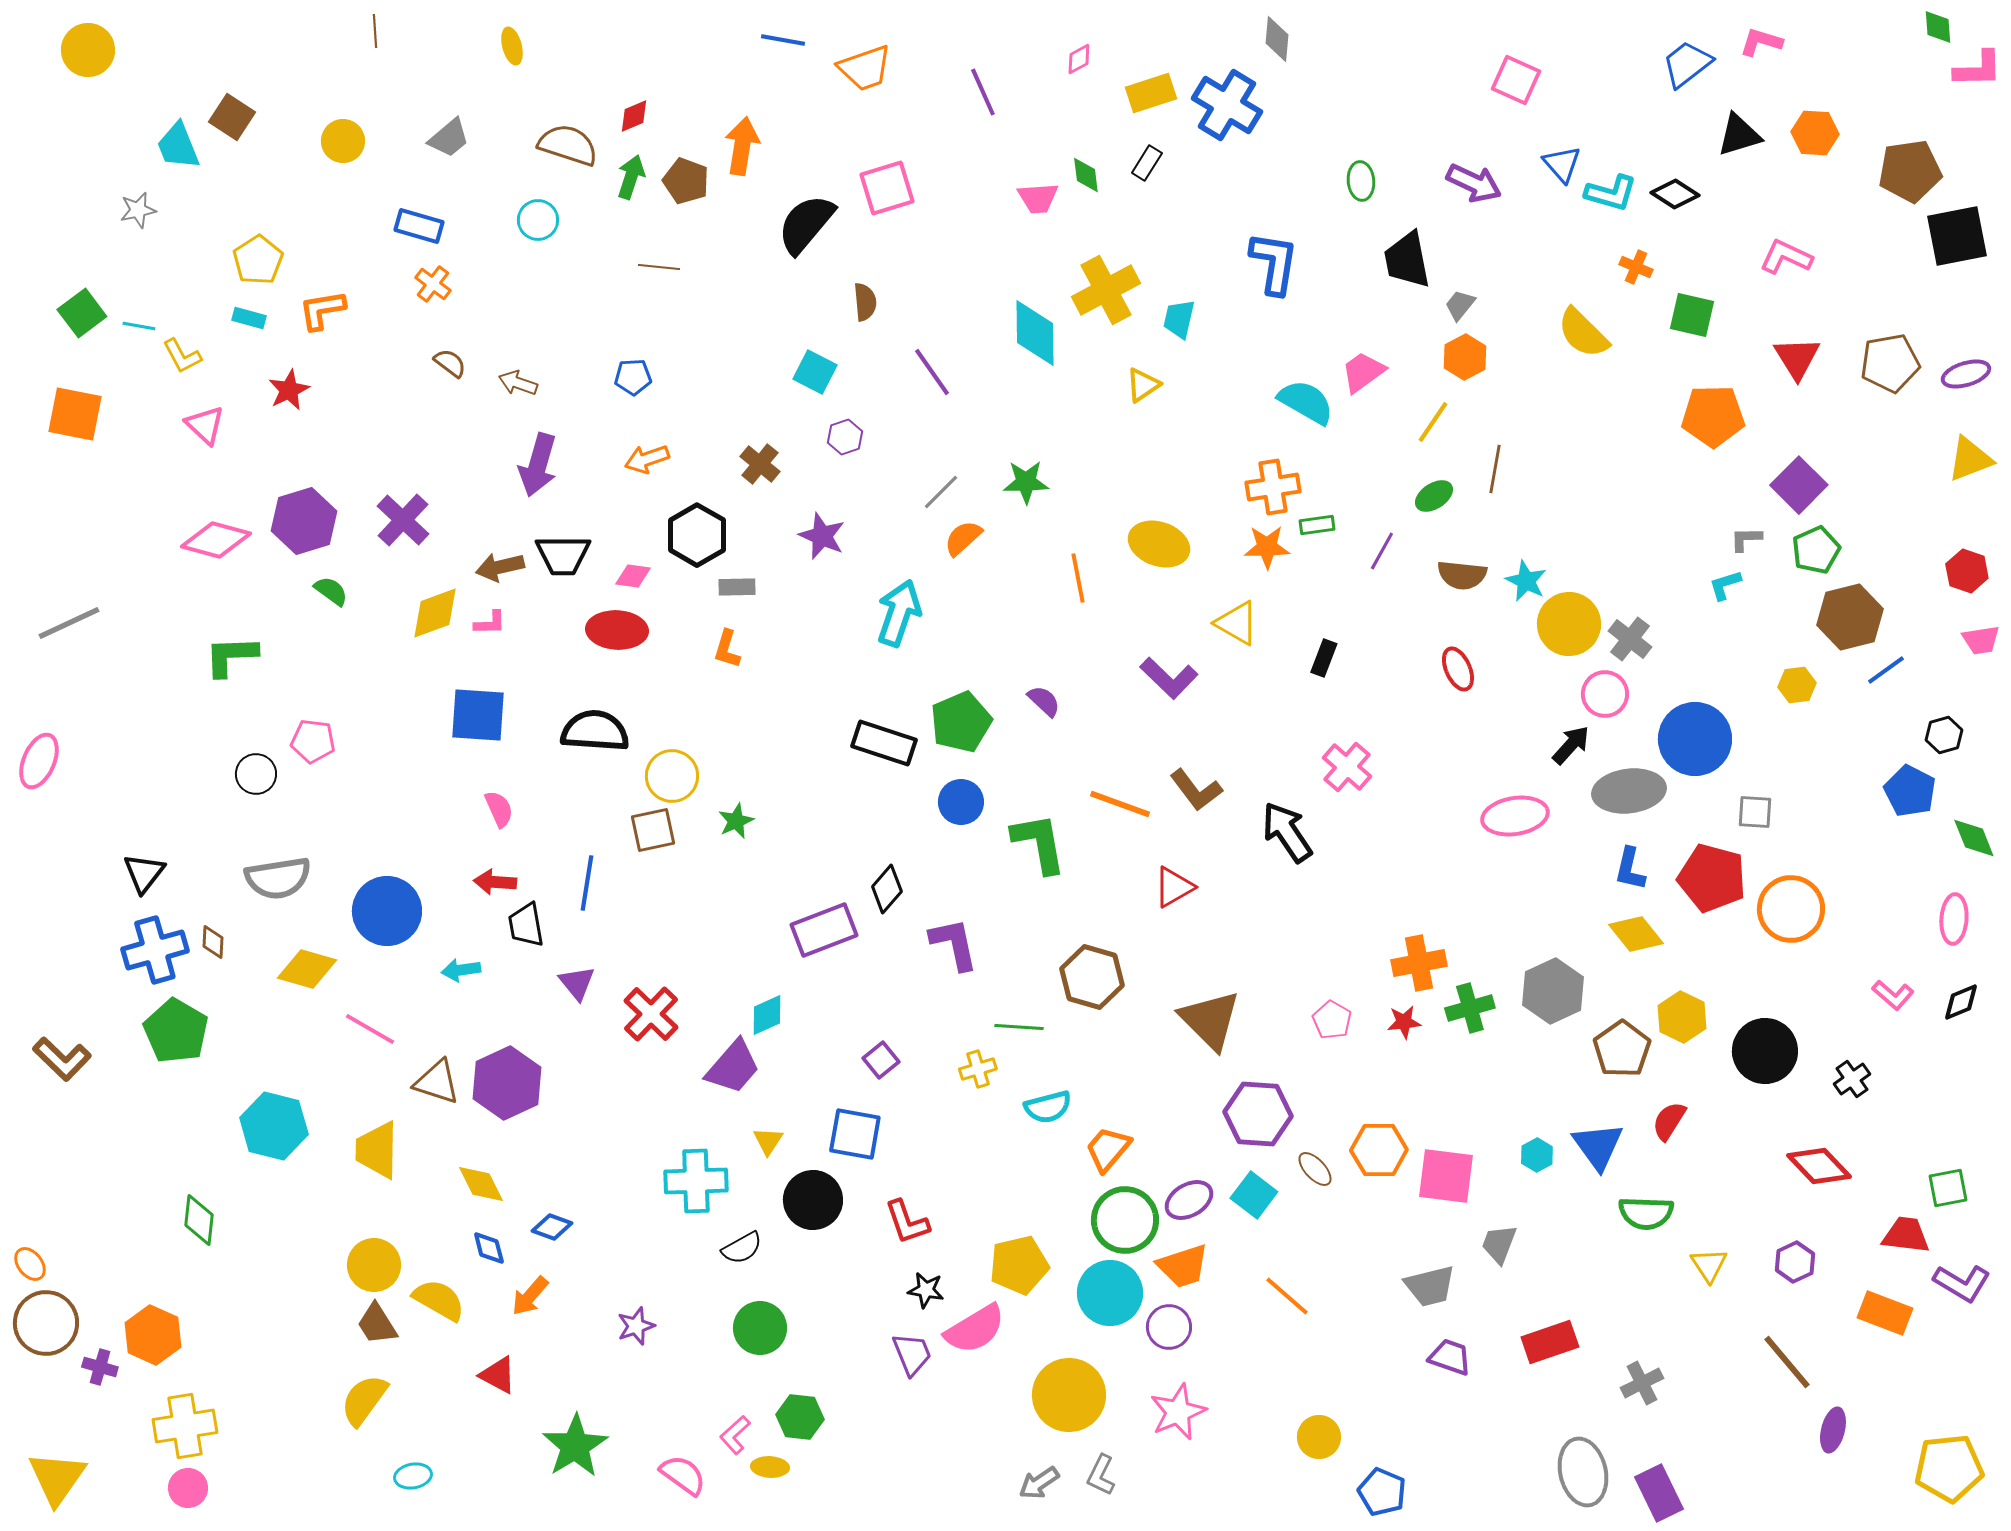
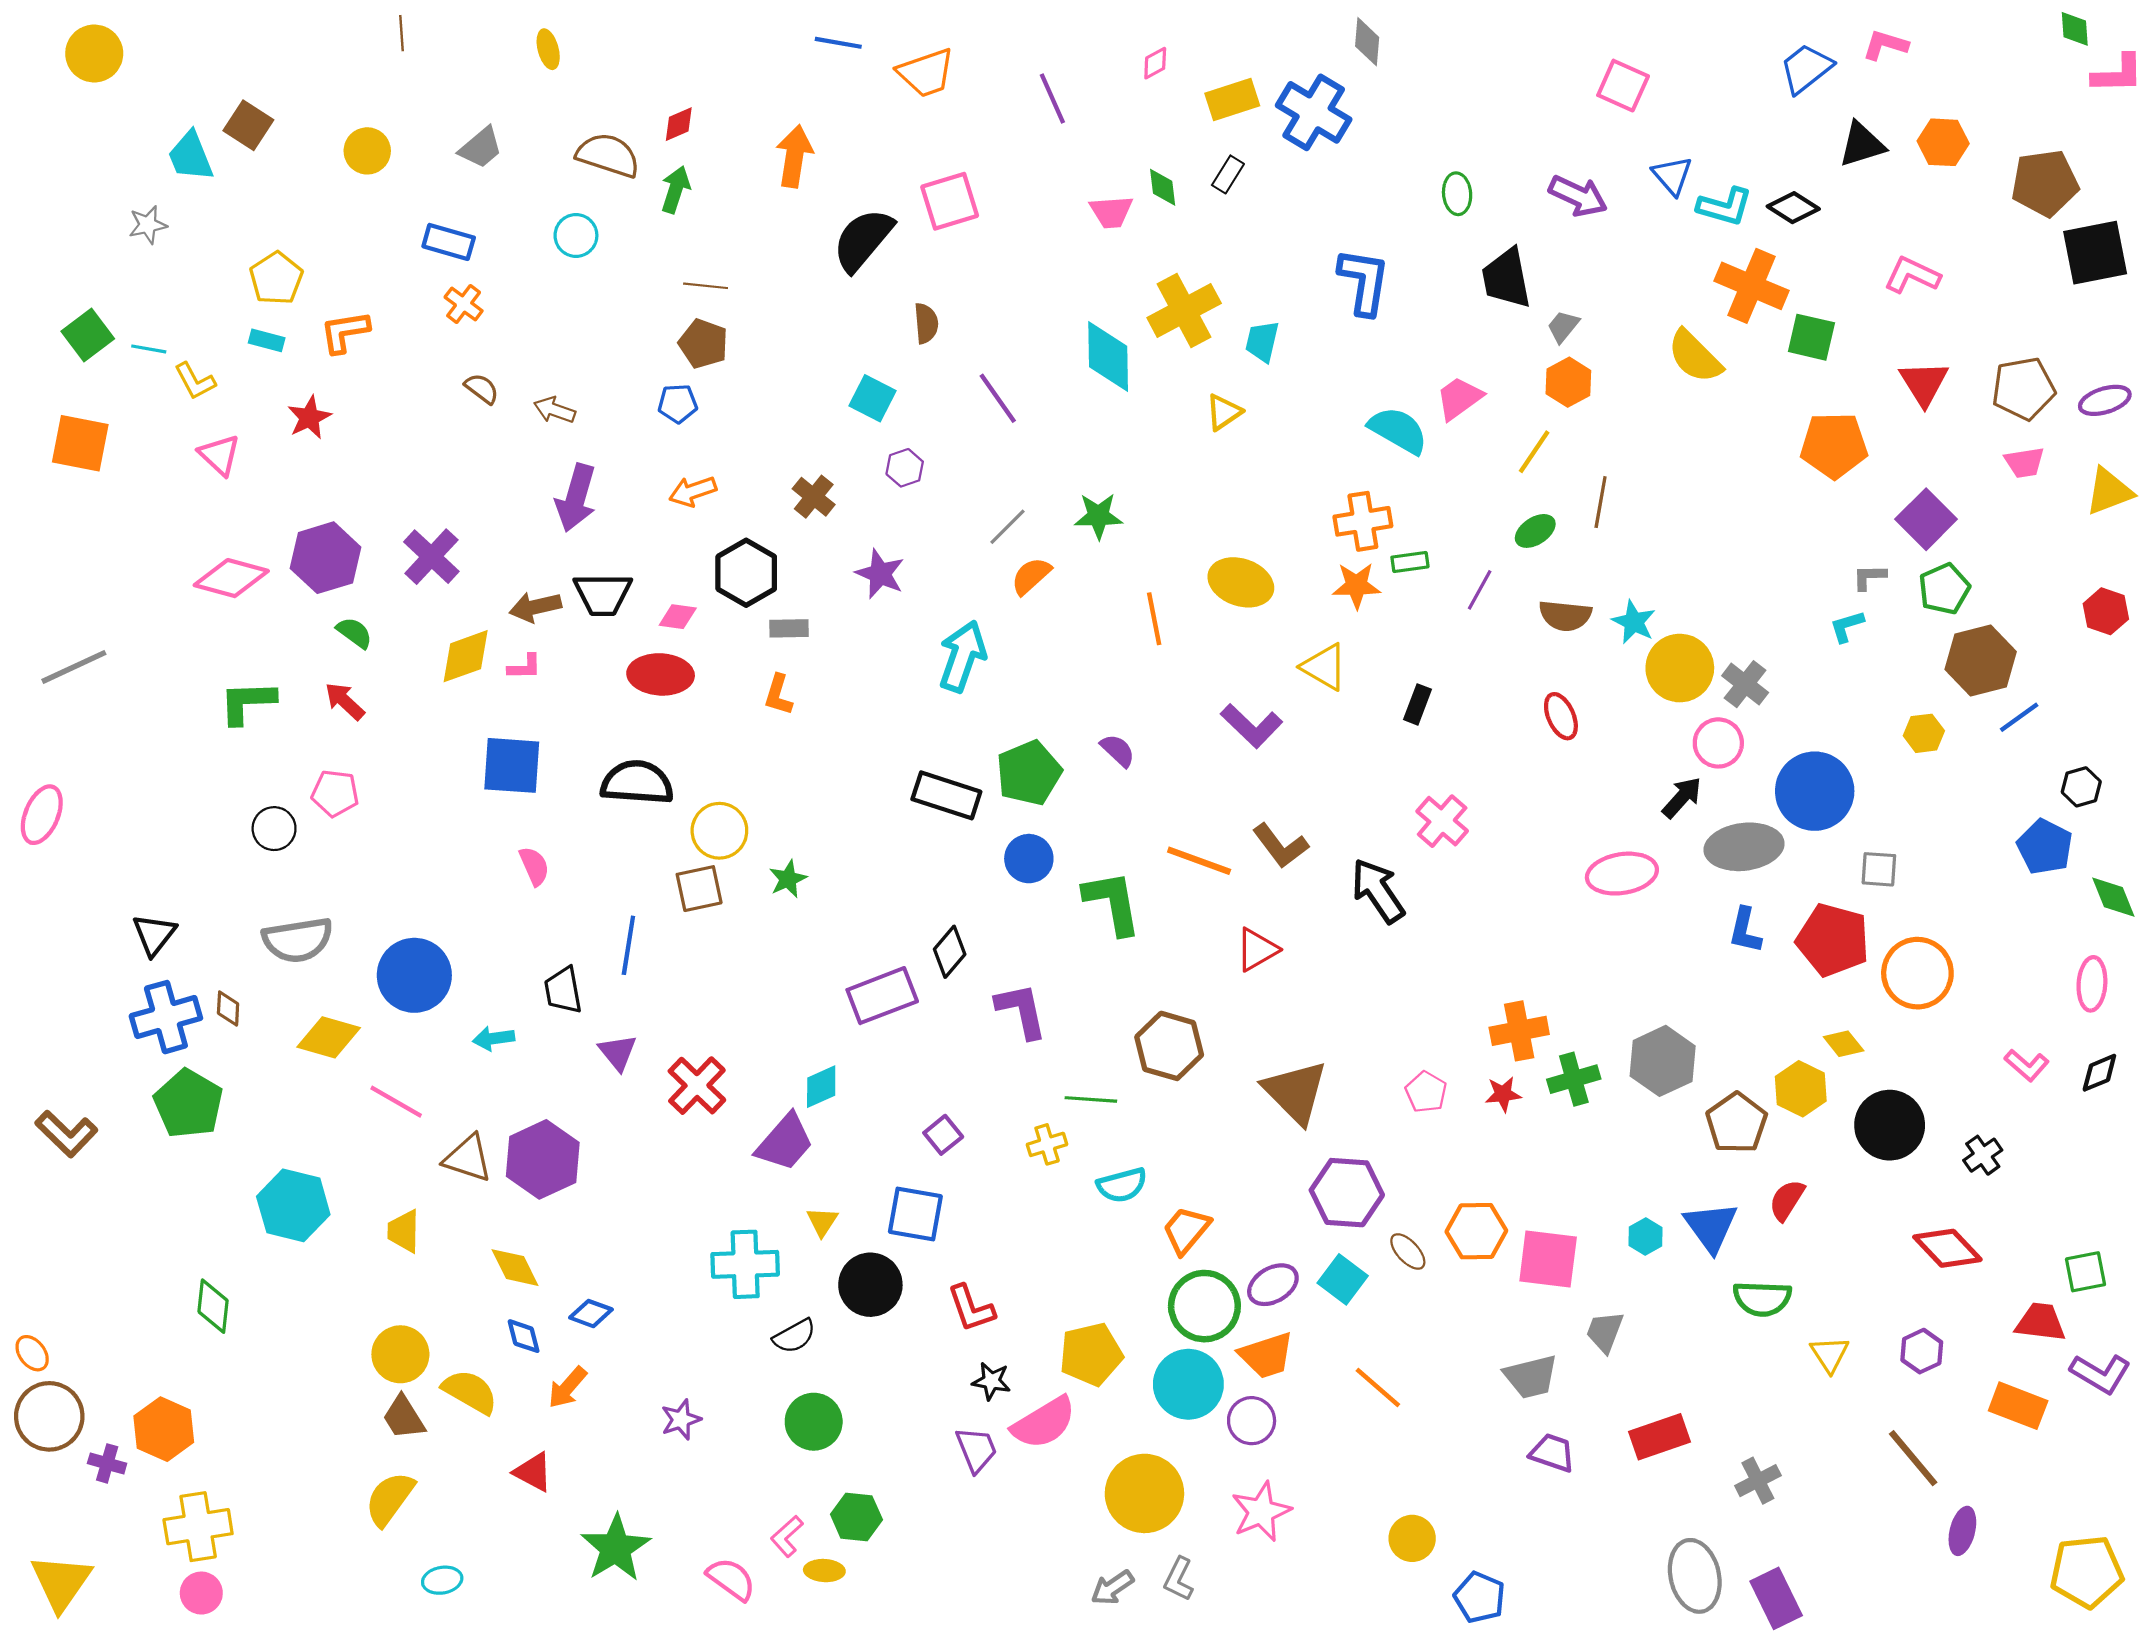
brown pentagon: (686, 181) -> (703, 344), moved
orange cross: (1636, 267) -> (1752, 286), size x2.0
pink trapezoid: (1981, 640) -> (2025, 462), moved
red arrow: (495, 882) -> (345, 701), moved, turned 39
yellow diamond: (1636, 934) -> (1844, 1044), moved, size x0.7
yellow trapezoid: (377, 1150) -> (404, 1231), size x0.7

